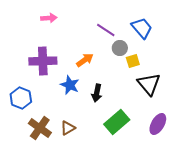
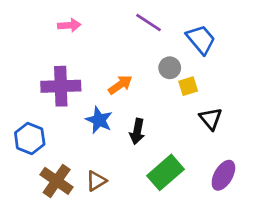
purple line: (106, 30) -> (148, 23), moved
black triangle: (149, 84) -> (211, 119), size x0.7

